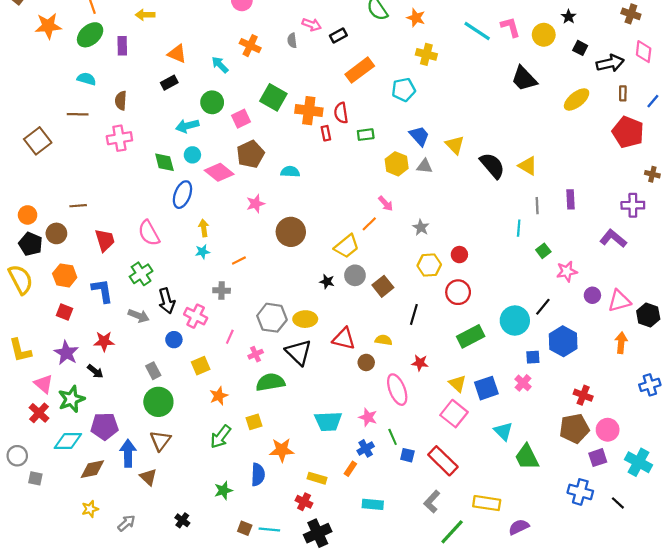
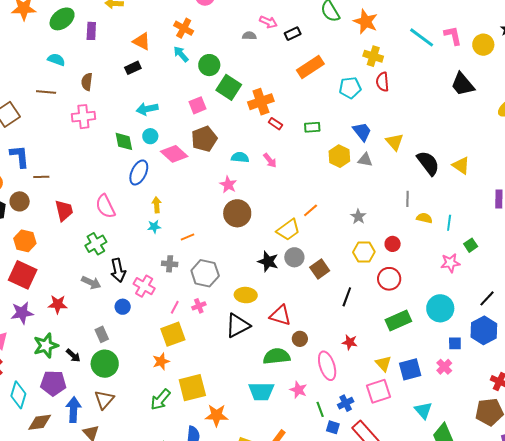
orange star: (416, 18) -> (366, 22), size x1.4
gray semicircle: (292, 41) -> (249, 36), turned 96
orange cross: (250, 46) -> (184, 28), moved
green circle: (212, 102) -> (209, 65), moved
orange cross: (309, 111) -> (261, 102), turned -30
red semicircle: (341, 113) -> (383, 82), moved
red rectangle: (326, 133) -> (275, 124), turned -48
pink star: (256, 204) -> (228, 185), moved, turned -30
pink arrow: (386, 204) -> (270, 160), moved
gray line: (537, 206) -> (408, 199), moved
pink star: (567, 271) -> (450, 263), moved
black star: (327, 282) -> (268, 261), size x1.5
blue L-shape: (102, 291) -> (20, 156), moved
black line: (543, 307) -> (487, 298), moved
red square: (64, 312) -> (23, 275), size x1.8
gray hexagon: (272, 318) -> (205, 273), moved
yellow semicircle: (384, 340) -> (424, 218), moved
black triangle: (299, 352) -> (238, 326), turned 44
purple star: (66, 353) -> (22, 313), turned 30
pink cross: (256, 354) -> (199, 306), moved
yellow square: (201, 366) -> (173, 334), moved, size x1.4
black arrow: (95, 371) -> (73, 355), moved
green semicircle: (270, 382) -> (277, 356), moved
green star: (71, 399) -> (46, 346), moved
pink square: (454, 414) -> (378, 391), turned 30
yellow square: (254, 422) -> (192, 388), size x1.8
cyan diamond: (68, 441) -> (18, 395), turned -76
blue cross: (366, 448) -> (346, 403), moved

